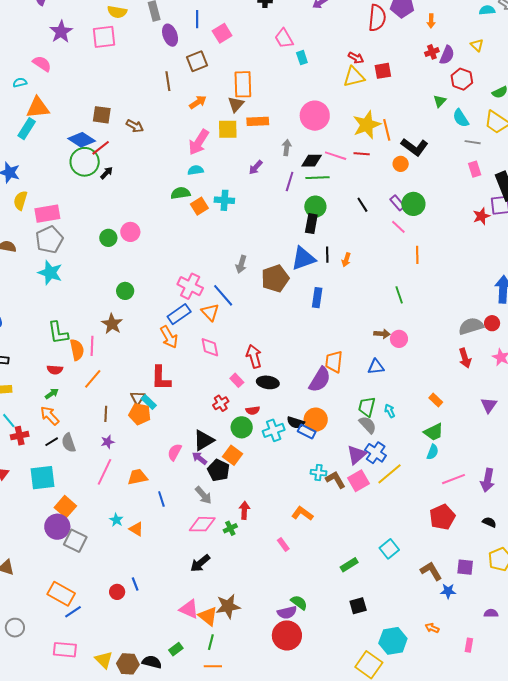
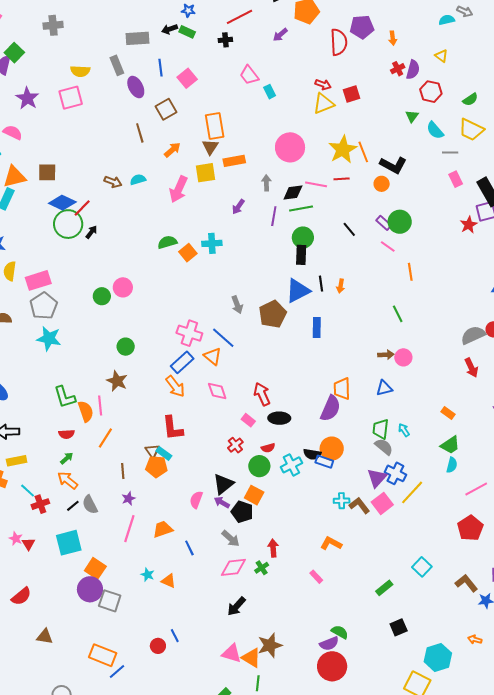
brown square: (102, 115) -> (47, 172), moved
cyan semicircle: (196, 170) -> (138, 180), moved
gray arrow: (241, 264) -> (237, 305), turned -30

